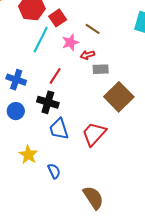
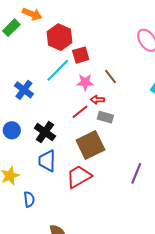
red line: (55, 76) -> (80, 112), moved
blue cross: (16, 80) -> (24, 90), moved
brown square: (119, 97) -> (90, 145), moved

